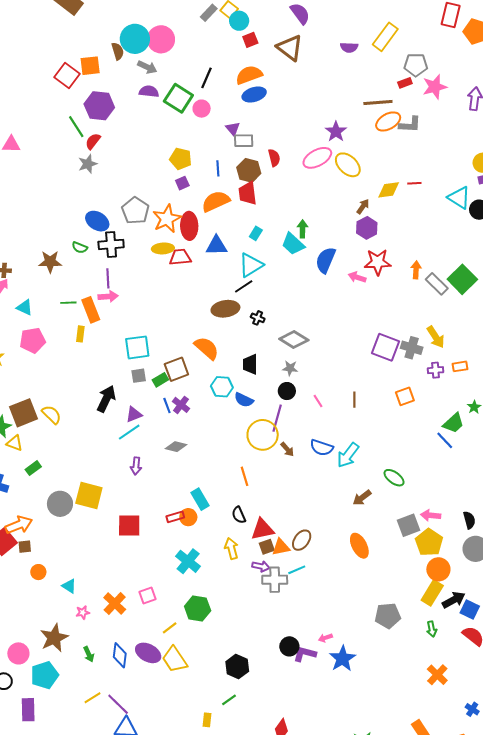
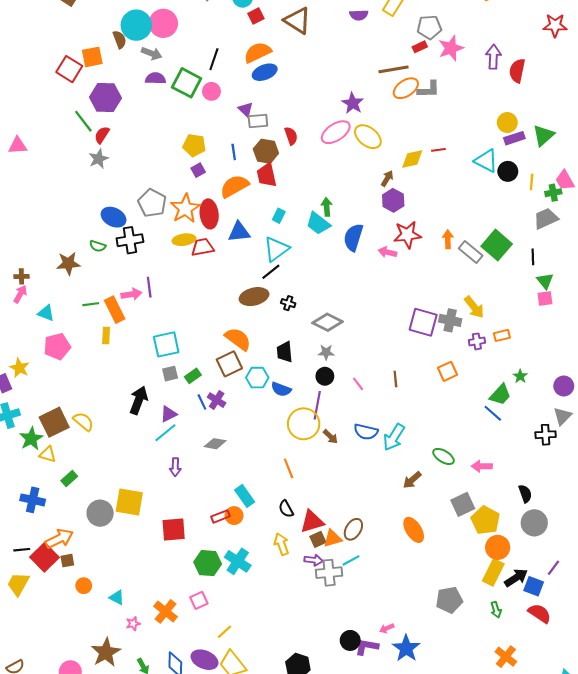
purple line: (108, 278) -> (149, 287), moved
brown square: (176, 369) -> (229, 364), moved
pink arrow: (431, 515) -> (482, 466), moved
green hexagon: (198, 608) -> (208, 563), moved

